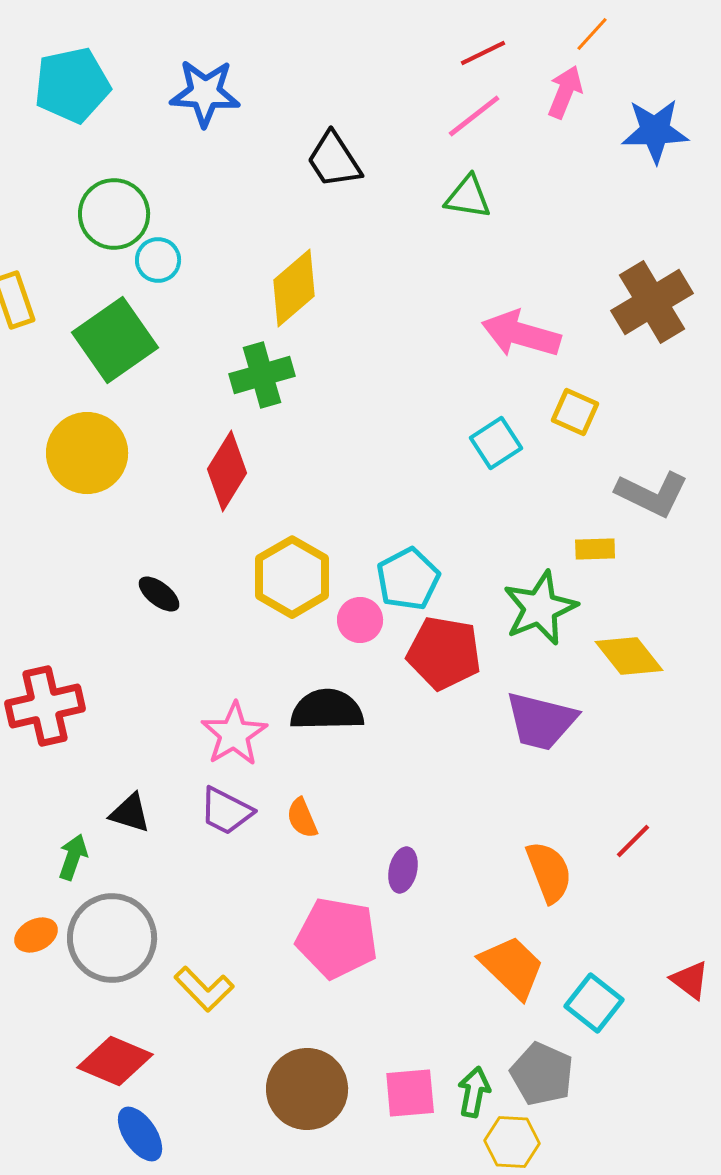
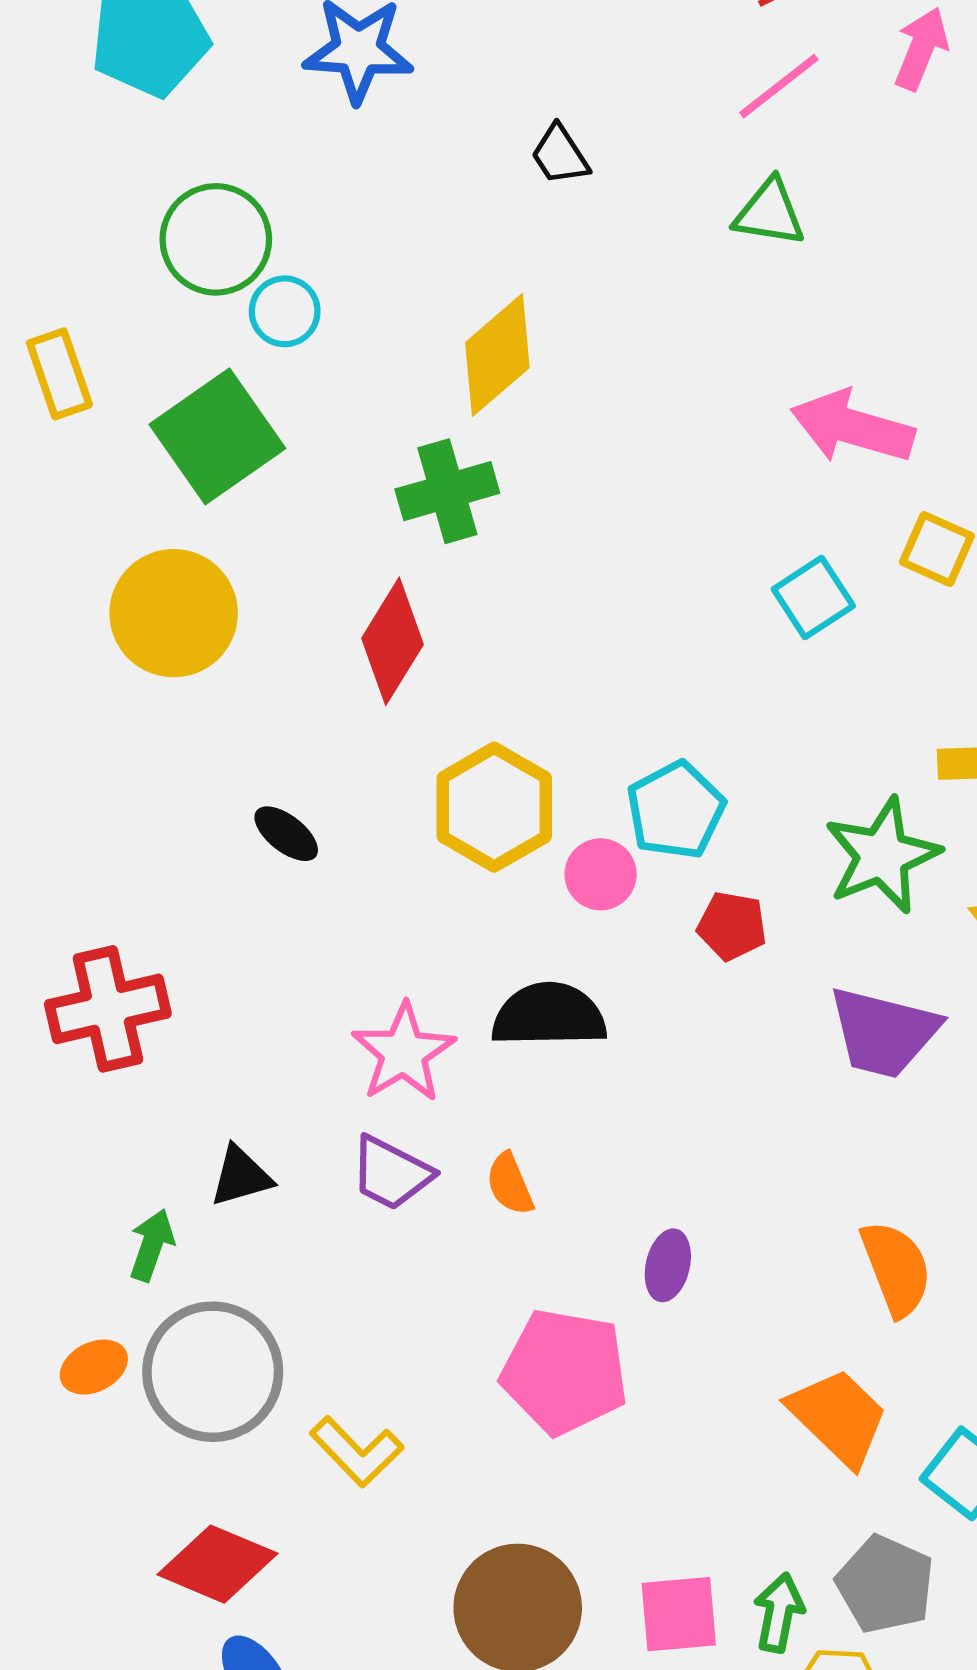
black trapezoid: (334, 160) -> (560, 155), size x0.7
red pentagon: (444, 653) -> (732, 926), size x0.6
black triangle: (130, 813) -> (241, 1176), turned -33

